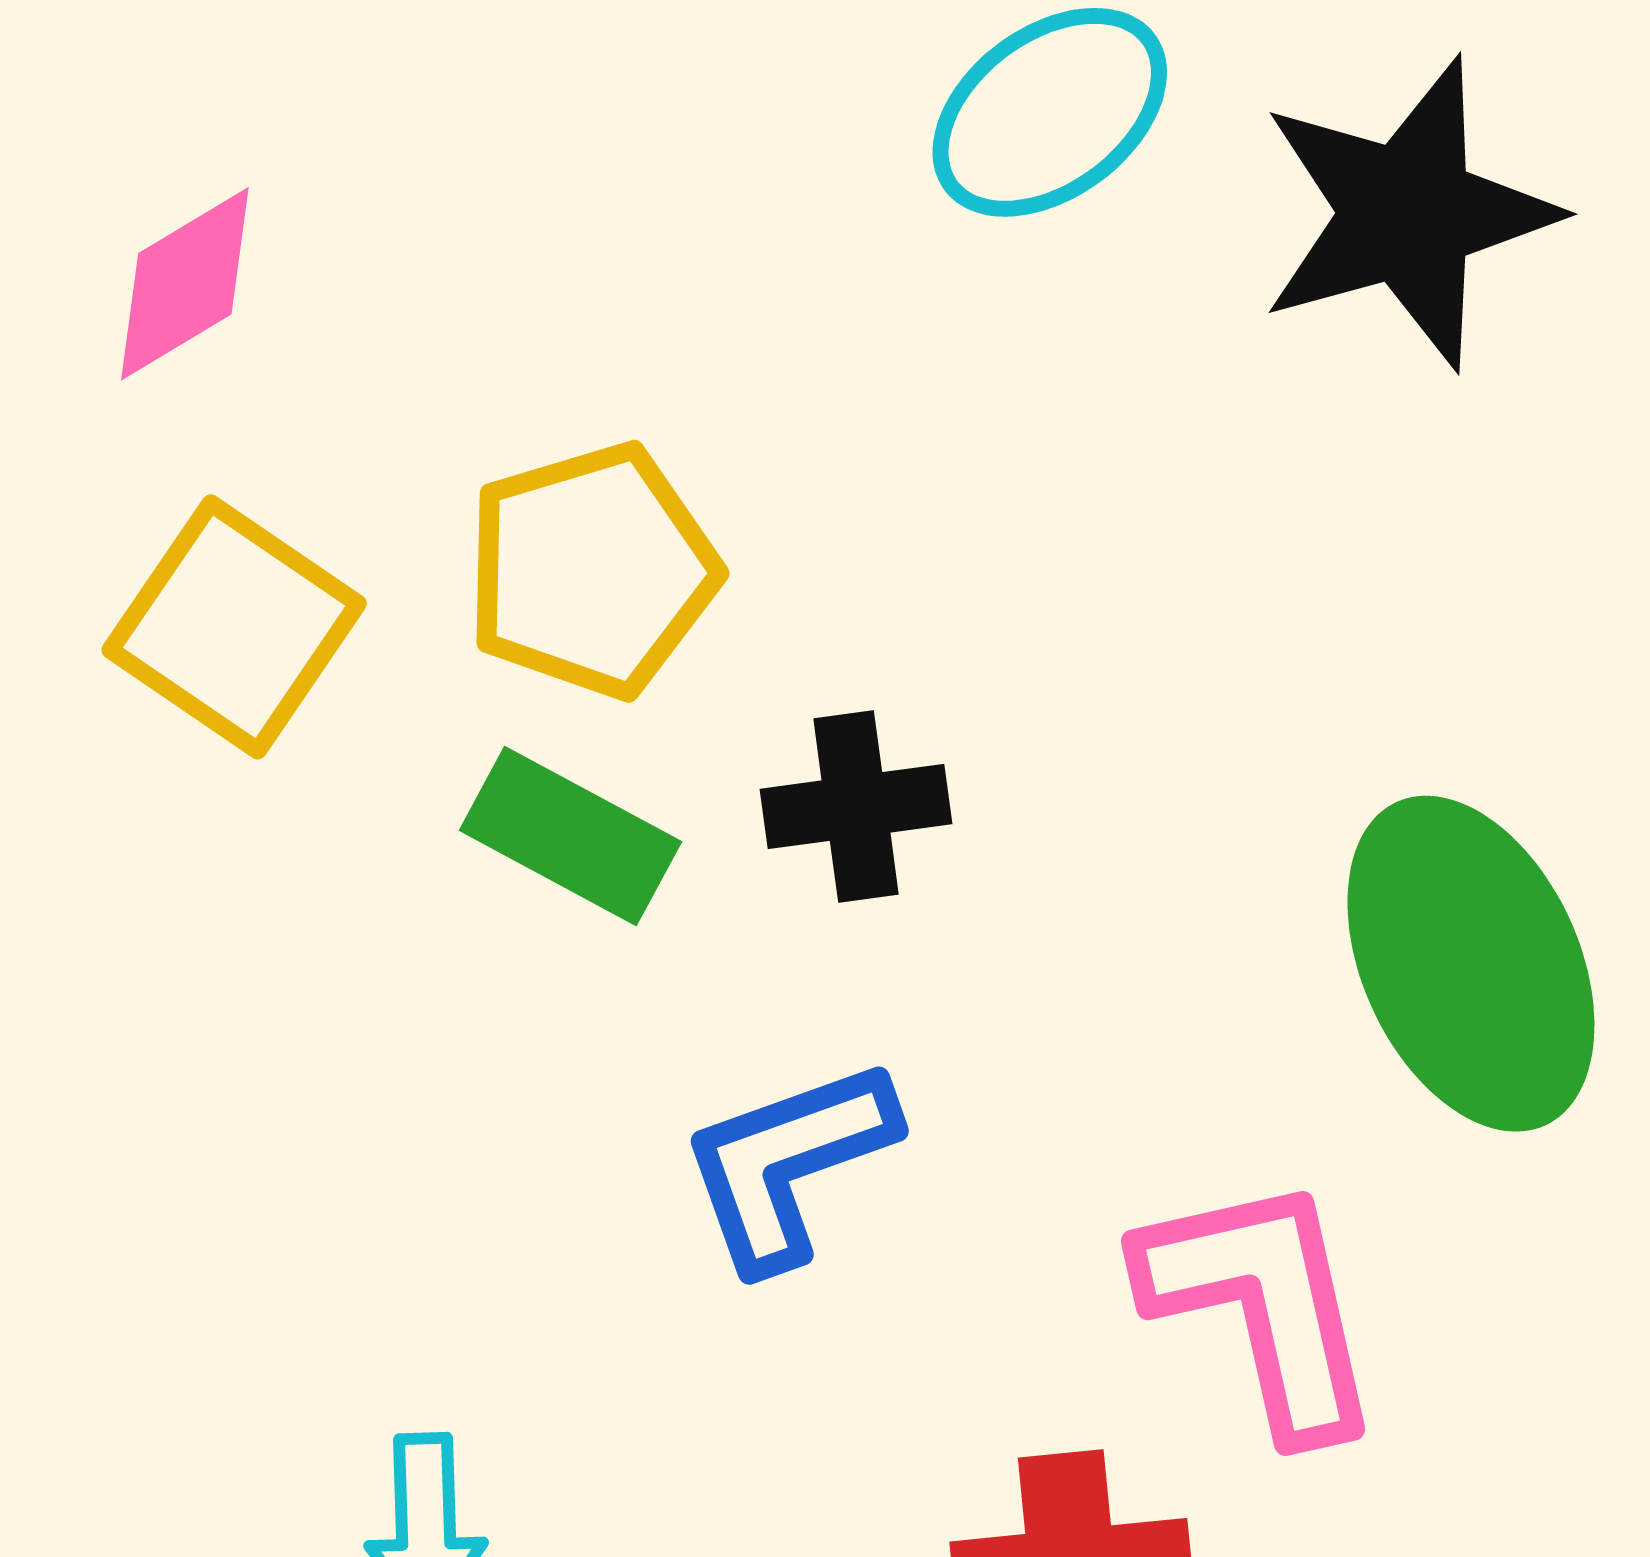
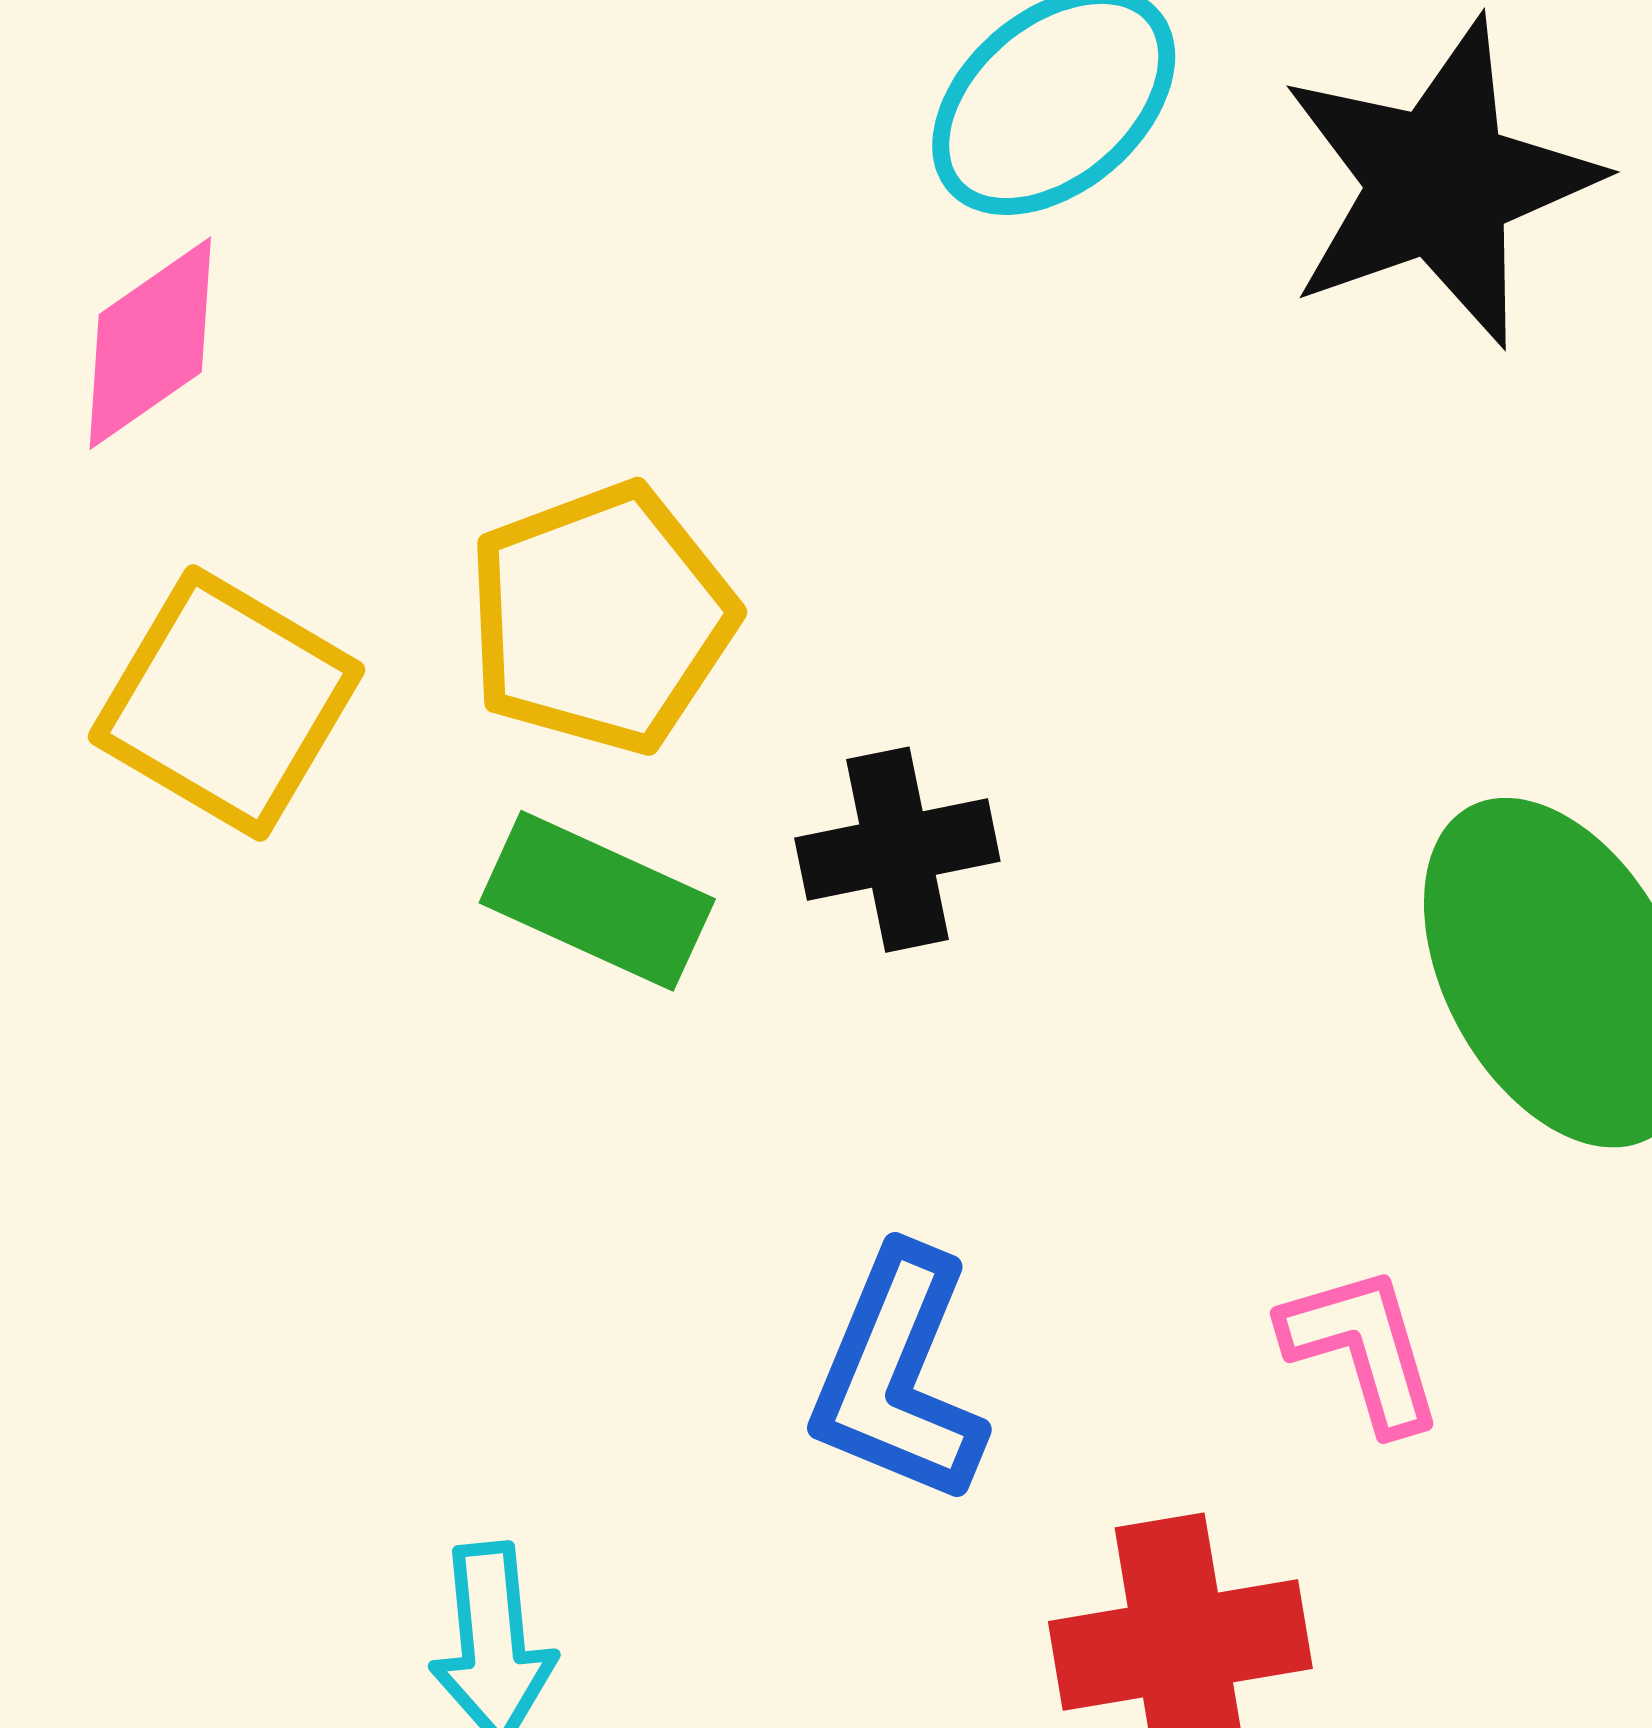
blue L-shape: (788, 1163) -> (898, 1376), moved, turned -44
pink L-shape: (1262, 1305) -> (1362, 1349), size x0.6

